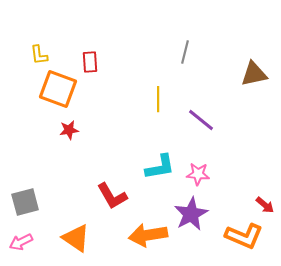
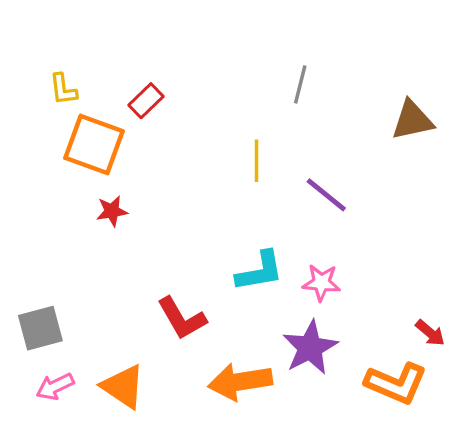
red rectangle: (90, 62) -> (146, 101), turned 50
pink arrow: (21, 242) -> (55, 387), moved

